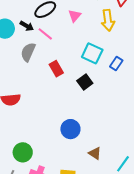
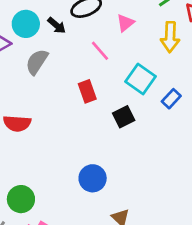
pink line: (45, 34) -> (100, 51), moved
gray semicircle: (28, 52) -> (37, 62), moved

